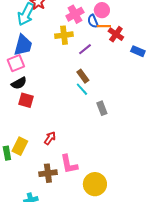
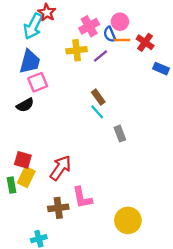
red cross: (116, 34) -> (145, 42), moved
purple line: (85, 49) -> (101, 56), moved
pink square: (16, 63) -> (38, 82), moved
red square: (26, 100) -> (23, 160), moved
red arrow: (50, 138) -> (61, 168), size x1.6
yellow circle: (95, 184) -> (128, 220), moved

